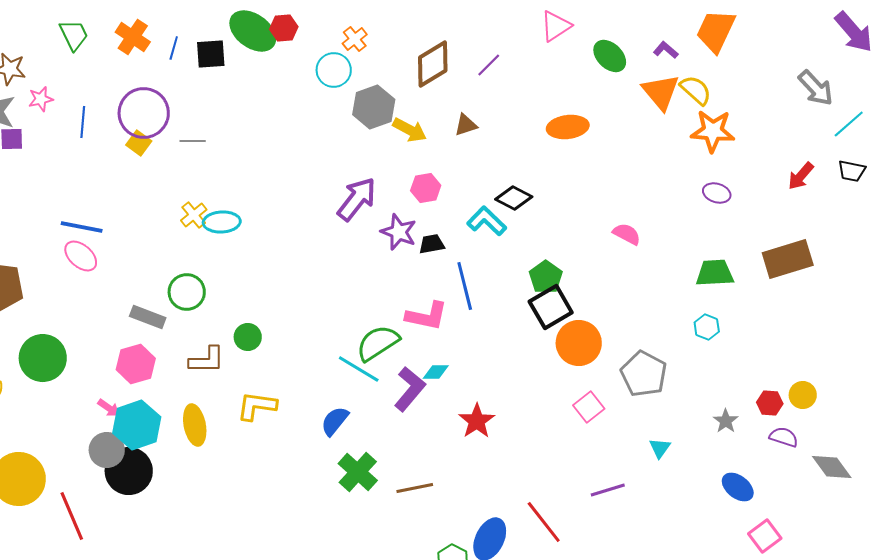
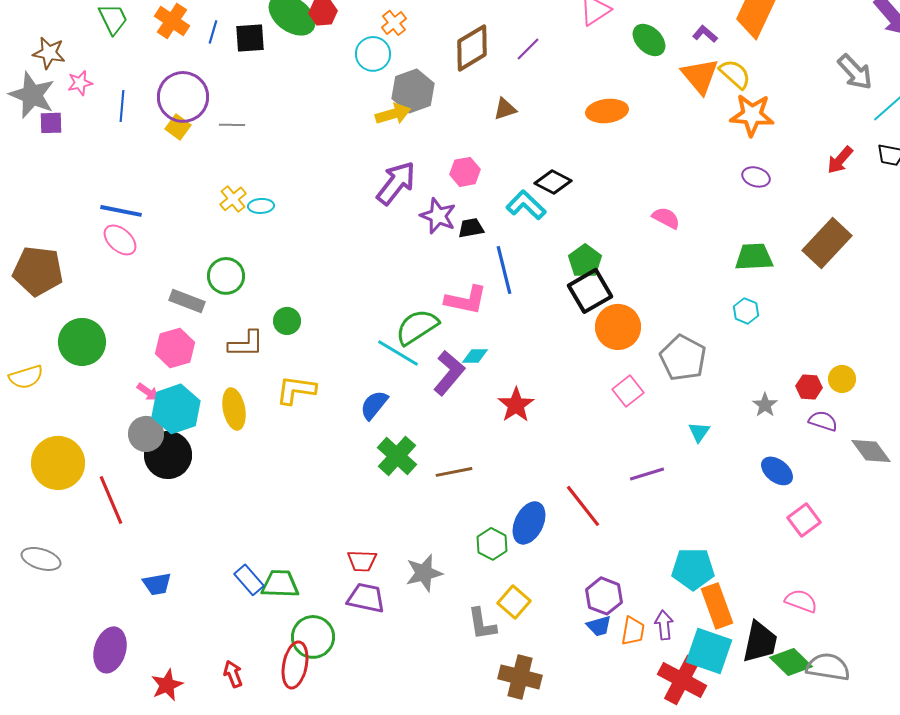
yellow arrow: (410, 130) -> (393, 114), moved, turned -44
cyan ellipse: (222, 222) -> (261, 206), size x0.7
brown rectangle: (788, 259) -> (827, 243), turned -30

